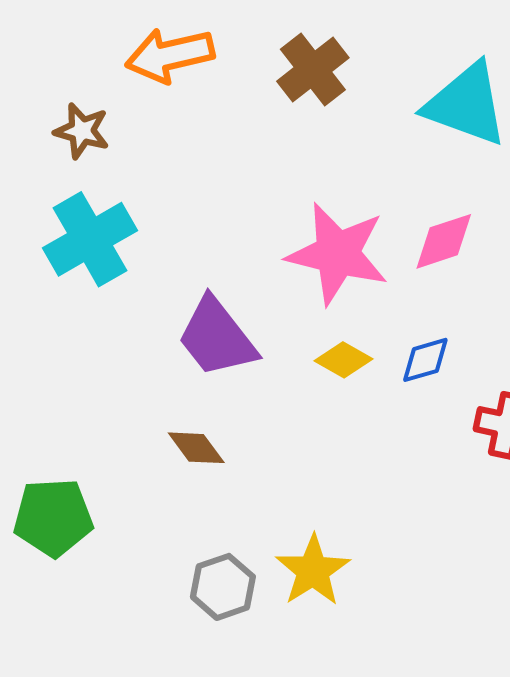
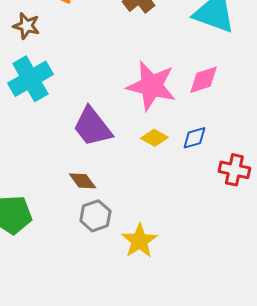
gray hexagon: (223, 587) -> (95, 216), moved

